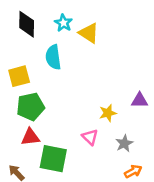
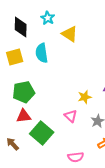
cyan star: (63, 23) -> (48, 18), moved
yellow square: (19, 76) -> (15, 57), moved
green square: (53, 159) -> (42, 133), turned 30

